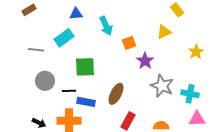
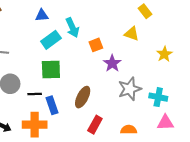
yellow triangle: (164, 32) -> (132, 34), turned 42
cyan rectangle: (64, 38) -> (51, 40), moved
gray star: (162, 86) -> (130, 89), turned 30
blue rectangle: (86, 102) -> (52, 105), turned 60

